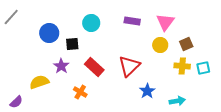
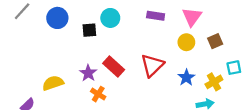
blue circle: (49, 33) -> (57, 18), moved
black square: (72, 44) -> (89, 30), moved
purple star: (61, 66) -> (88, 73), moved
yellow cross: (182, 66) -> (214, 82), moved, turned -35
blue star: (147, 91) -> (186, 78), moved

